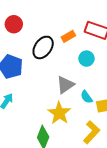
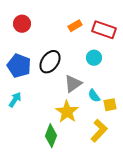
orange rectangle: (68, 36) -> (75, 26), moved
black ellipse: (43, 47) -> (50, 62), moved

